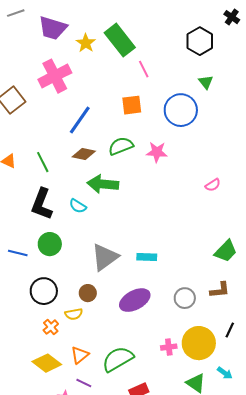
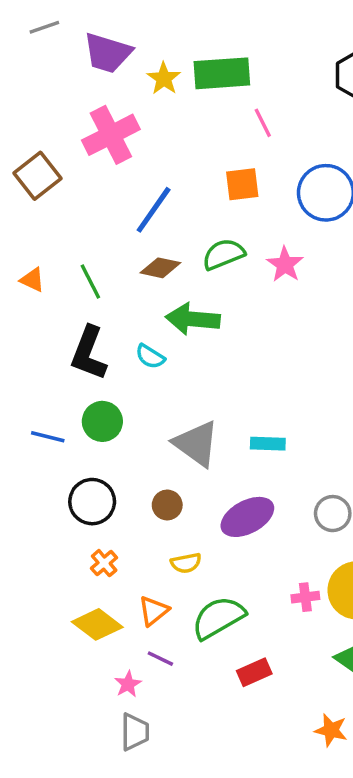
green rectangle: (120, 40) -> (222, 73), turned -56
pink star: (157, 152) -> (285, 264), turned 30
gray triangle: (105, 257) -> (196, 444), turned -48
yellow semicircle: (74, 314) -> (186, 563), moved

